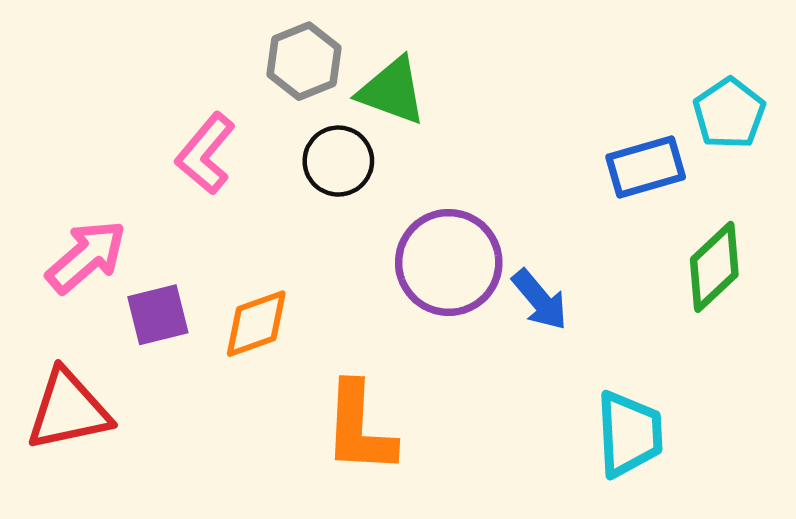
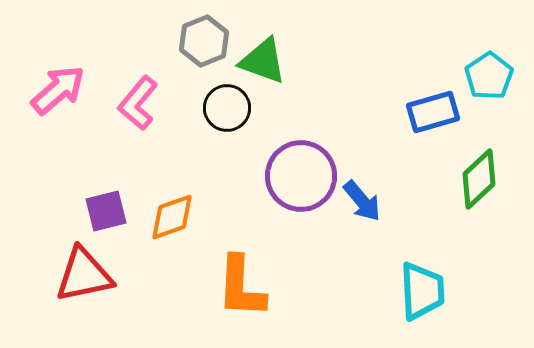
pink arrow: (86, 257) -> (58, 90), moved
red triangle: (68, 410) -> (84, 275), moved

